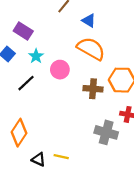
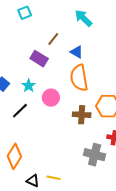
purple rectangle: (23, 31) -> (39, 59), moved
orange semicircle: (91, 49) -> (79, 78), turned -128

